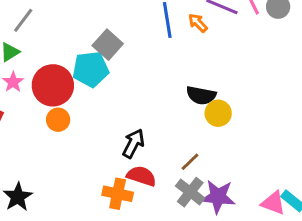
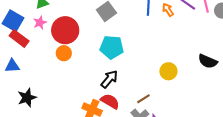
cyan pentagon: (91, 69) -> (112, 47), moved
black semicircle: (201, 95) -> (208, 61), moved

